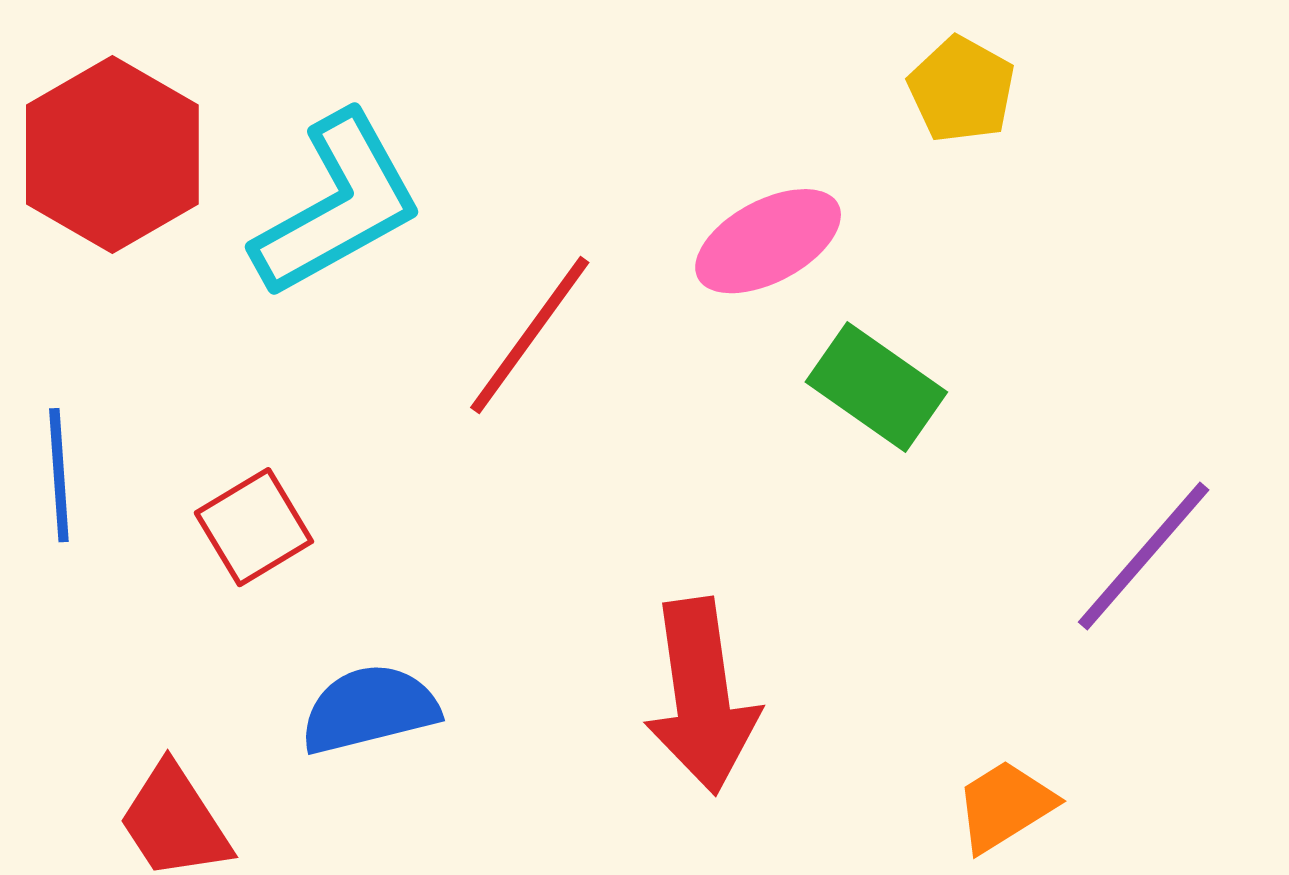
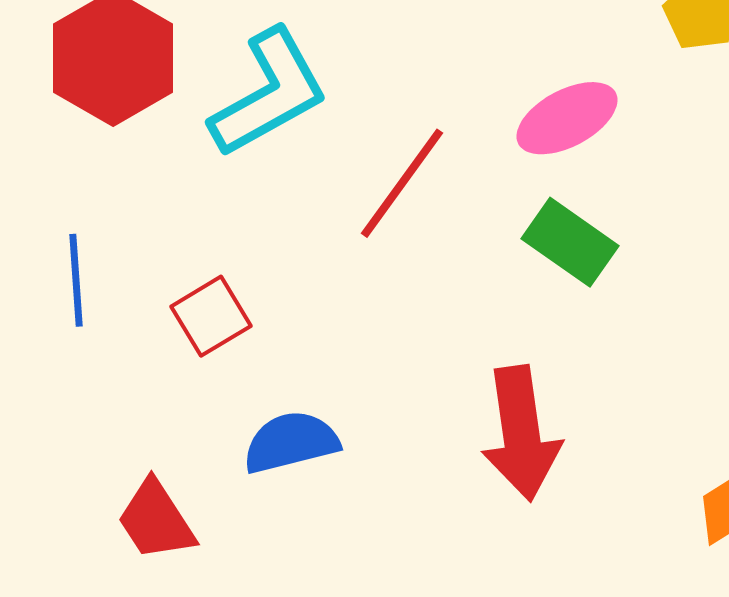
green rectangle: (876, 387) -> (570, 242), moved

